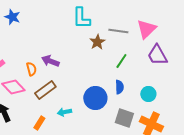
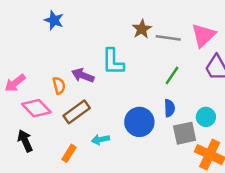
blue star: (12, 17) -> (54, 20), moved
cyan L-shape: (81, 18) -> (113, 62), moved
brown star: (97, 42) -> (142, 29), moved
gray square: (124, 118) -> (185, 133), moved, turned -30

